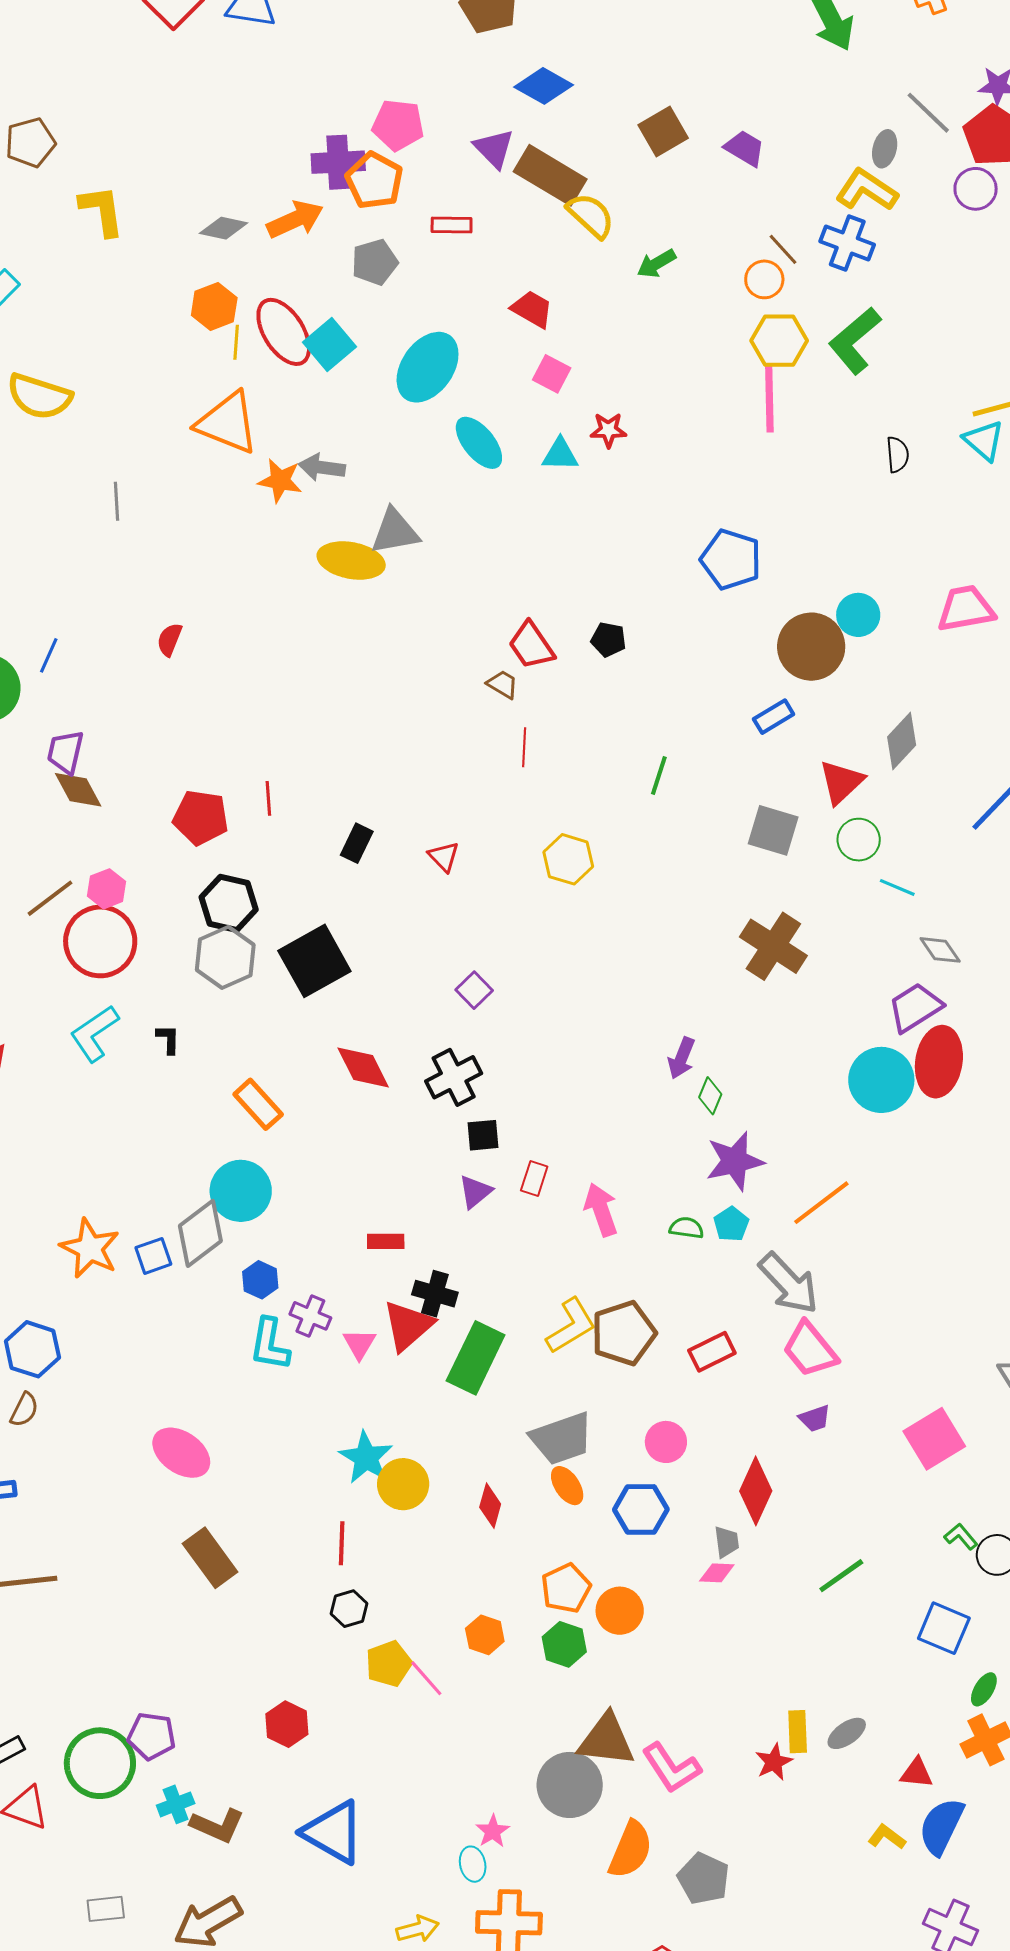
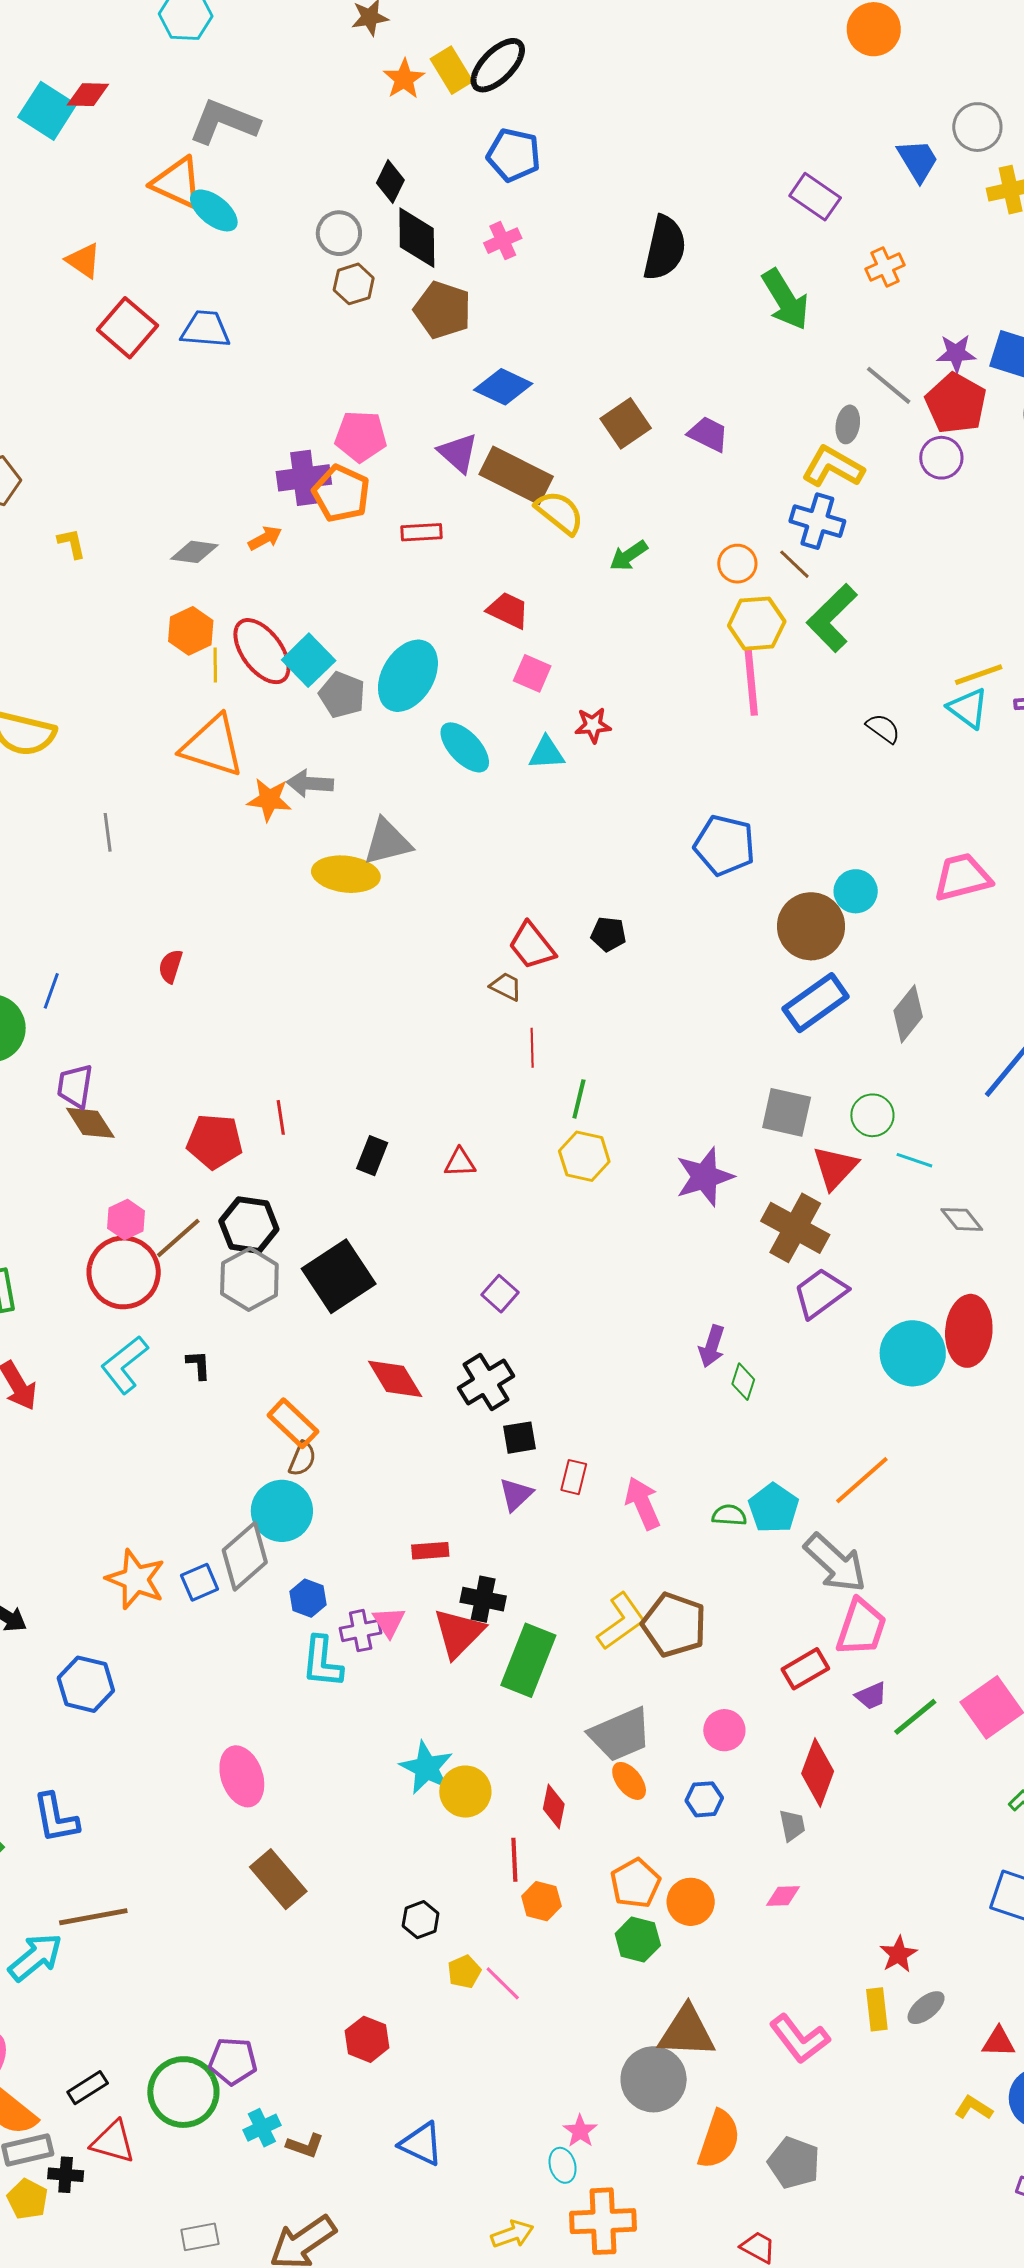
yellow L-shape: (102, 211) -> (72, 543), size x0.6
orange arrow: (295, 219) -> (265, 538), size x0.6
brown line: (783, 249) -> (794, 564), moved
gray pentagon: (375, 262) -> (342, 695), moved, turned -30
black semicircle: (898, 454) -> (883, 728), turned -45
blue rectangle: (774, 717) -> (816, 1003), moved, size x1.6
green line: (659, 775) -> (579, 1099), moved
red triangle: (841, 782) -> (835, 1168), moved
red triangle: (444, 857) -> (460, 1163), turned -44
brown line: (50, 898) -> (178, 1238), moved
purple trapezoid: (915, 1007) -> (820, 1293), moved
purple star: (735, 1161) -> (705, 1177), moved
cyan pentagon: (731, 1224) -> (774, 1508), size x1.4
purple cross: (310, 1316) -> (361, 1631), turned -30
brown pentagon: (624, 1333) -> (674, 1625), turned -30
pink triangle: (359, 1344) -> (389, 1622), moved
pink trapezoid: (810, 1349) -> (861, 1627), turned -118
red rectangle: (712, 1352) -> (805, 1669), moved
brown semicircle: (24, 1410) -> (302, 1459), moved
pink ellipse: (181, 1453) -> (242, 1776), turned 40
blue hexagon: (641, 1509) -> (704, 1799), size x0.7
red line: (342, 1543) -> (514, 1860), moved
pink diamond: (717, 1573) -> (783, 1896), moved
green line: (841, 1576) -> (915, 1717), moved
orange hexagon: (485, 1635) -> (541, 1901), moved
yellow pentagon: (389, 1664) -> (464, 1972), size x0.7
red star: (774, 1762) -> (898, 1954), moved
pink L-shape: (671, 1768) -> (800, 2039), moved
brown L-shape: (217, 1826) -> (305, 2146), size x0.7
blue triangle: (333, 1832) -> (421, 2144), size x0.7

